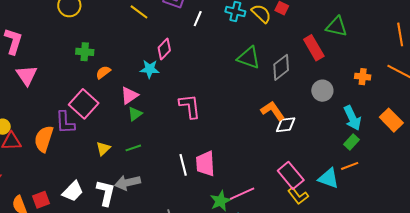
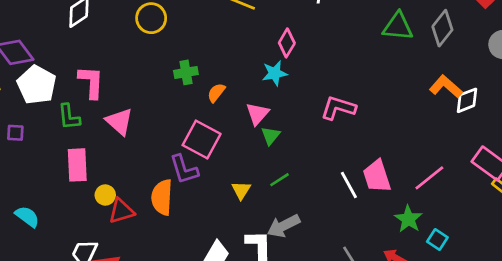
pink L-shape: (190, 106) -> (338, 108), turned -52
pink line: (242, 194) -> (429, 178), moved

